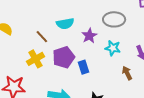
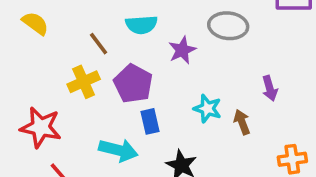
cyan star: (113, 48) -> (207, 109), moved
purple pentagon: (64, 57) -> (133, 84), turned -30
blue rectangle: (83, 67) -> (150, 121), moved

